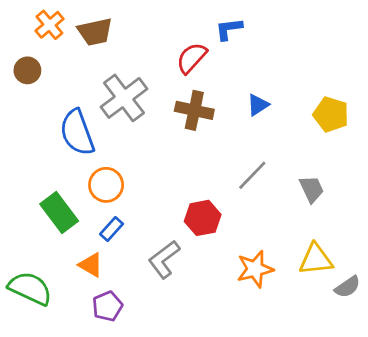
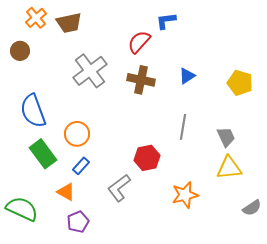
blue semicircle: (77, 132) -> (33, 111), moved
gray line: (252, 175) -> (183, 127), turned -35
yellow triangle: (316, 259) -> (229, 168), moved

